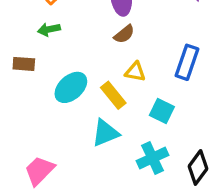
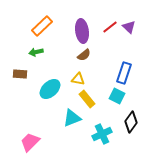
yellow triangle: (135, 72) -> (78, 79), moved
yellow rectangle: (113, 95) -> (87, 99), moved
cyan square: (162, 111) -> (117, 96), moved
black diamond: (198, 167) -> (131, 122), moved

